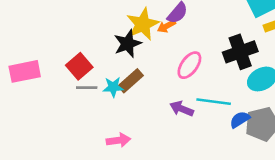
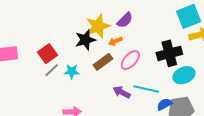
orange arrow: (167, 26) -> (115, 41), moved
brown rectangle: (131, 81) -> (103, 62), moved
gray line: (87, 88) -> (52, 70), turned -49

